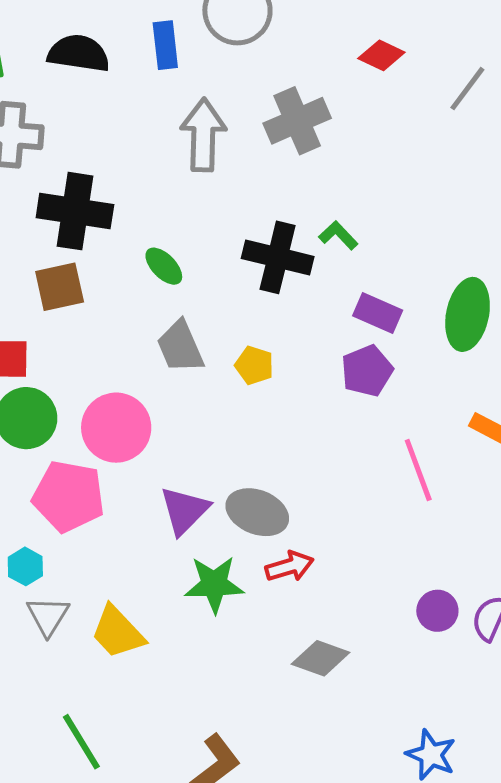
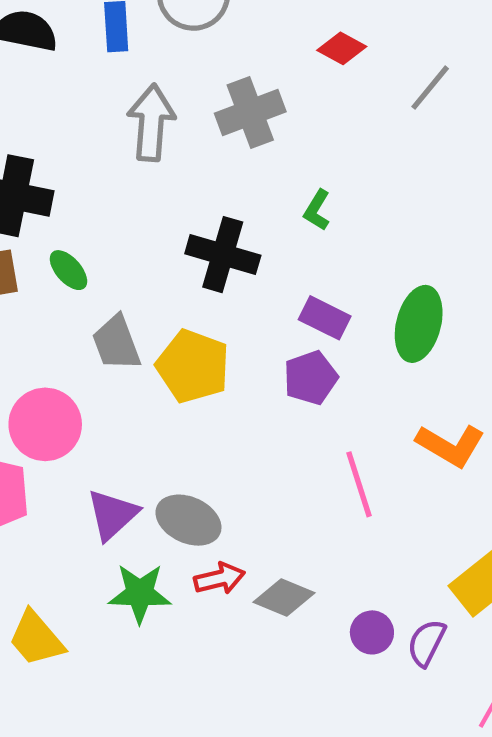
green L-shape: (338, 235) -> (317, 210), moved, turned -108
green ellipse: (164, 266) -> (68, 270), moved
yellow pentagon: (254, 365) -> (193, 366), size x1.8
gray diamond: (321, 658) -> (284, 598), moved

